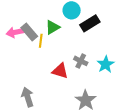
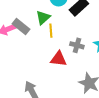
yellow line: (41, 41) -> (51, 31), moved

